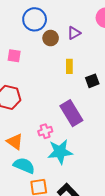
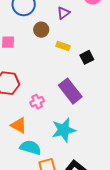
brown circle: (51, 38) -> (41, 30), moved
yellow rectangle: (69, 66) -> (63, 46), turned -64
pink cross: (45, 131) -> (37, 102), moved

